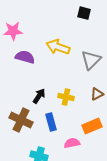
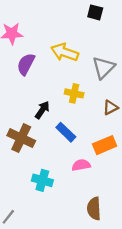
purple semicircle: (25, 57) -> (26, 64), turned -78
yellow cross: (66, 97) -> (74, 93), moved
blue rectangle: (51, 122) -> (66, 132), moved, turned -30

